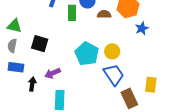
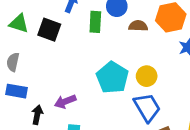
green triangle: (14, 26) -> (19, 24), moved
black square: (40, 44) -> (49, 30), moved

